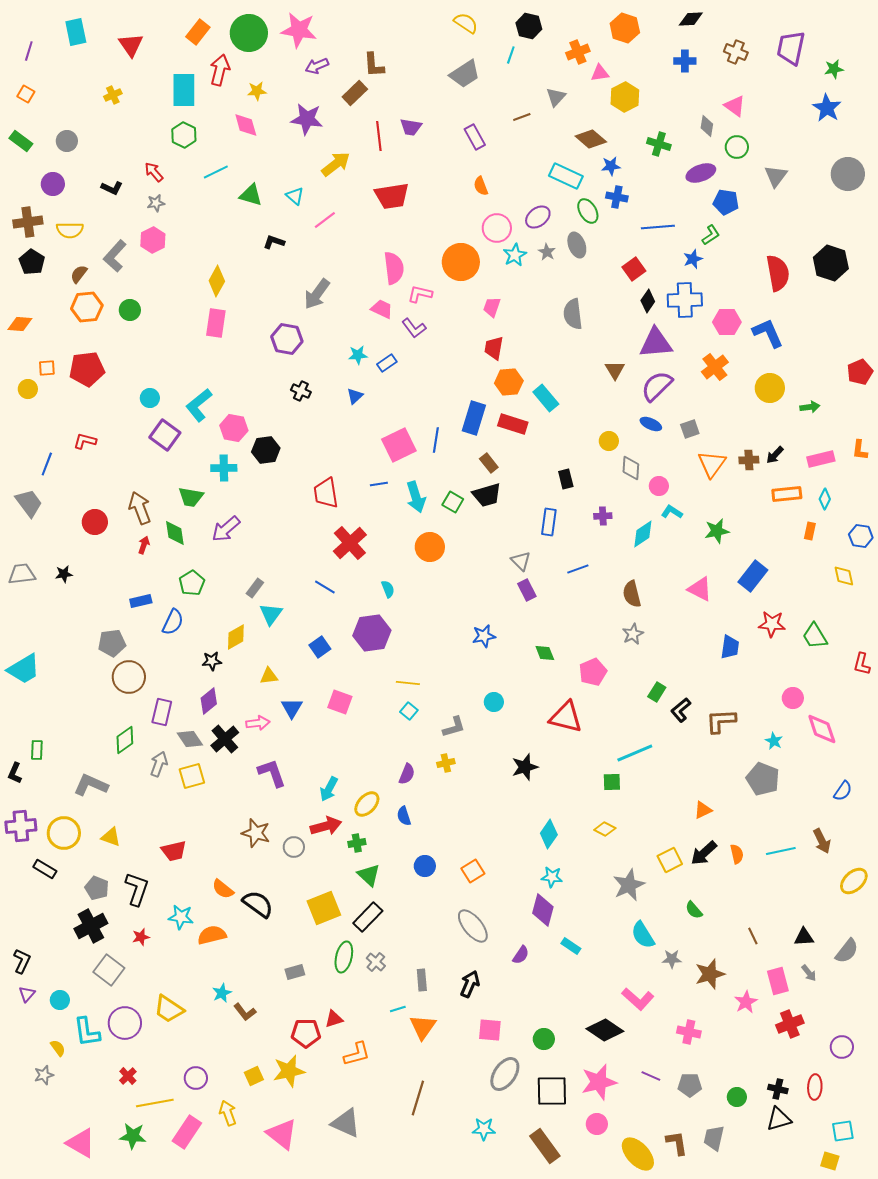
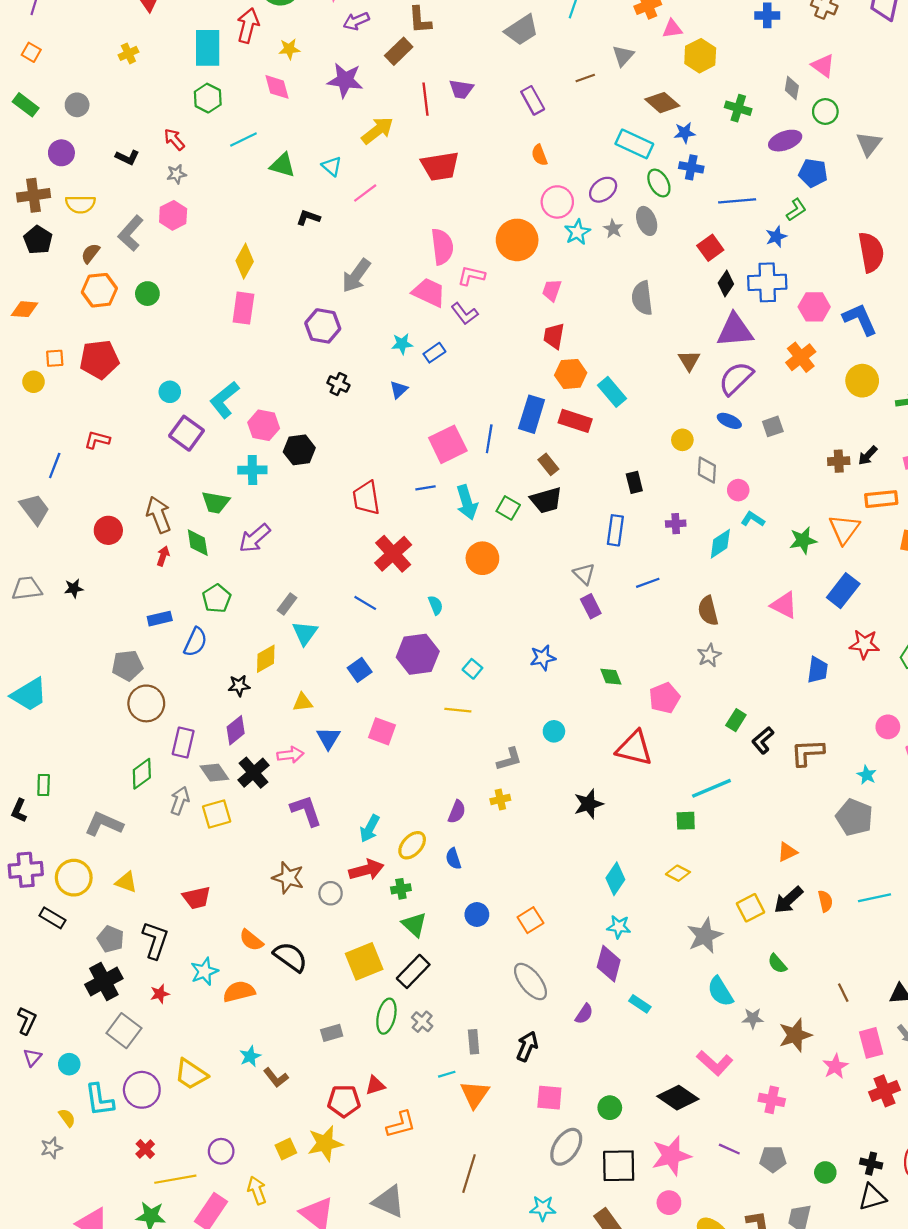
pink trapezoid: (382, 309) -> (429, 292), size x1.4
orange triangle: (712, 464) -> (844, 529), moved
cyan square: (409, 711) -> (472, 669), moved
cyan star: (181, 917) -> (204, 971), turned -30

